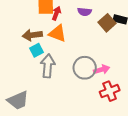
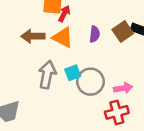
purple semicircle: (85, 12) -> (95, 34), moved, turned -96
cyan square: (37, 50) -> (73, 73), moved
pink arrow: (102, 70) -> (123, 88), moved

